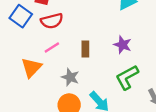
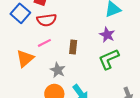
purple star: (123, 45) -> (107, 35), moved
green L-shape: (127, 77) -> (109, 59), moved

